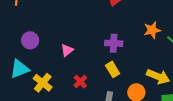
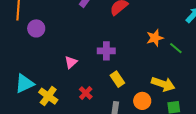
purple circle: (30, 40) -> (36, 28), moved
purple cross: (114, 43) -> (106, 51), moved

